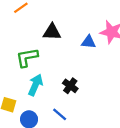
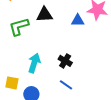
green L-shape: (27, 57) -> (19, 27), moved
blue line: (60, 114) -> (66, 85), moved

